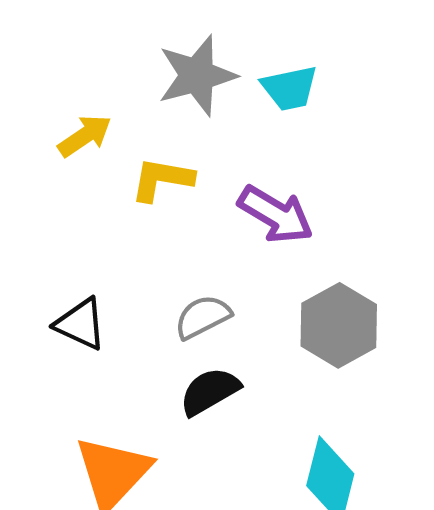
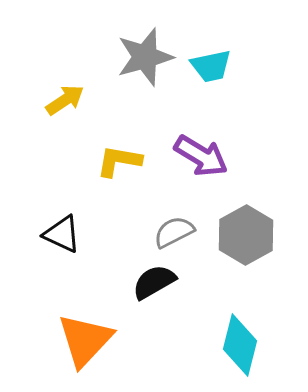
yellow L-shape: (162, 179) -> (119, 161), moved
gray semicircle: (203, 317) -> (174, 232), moved

